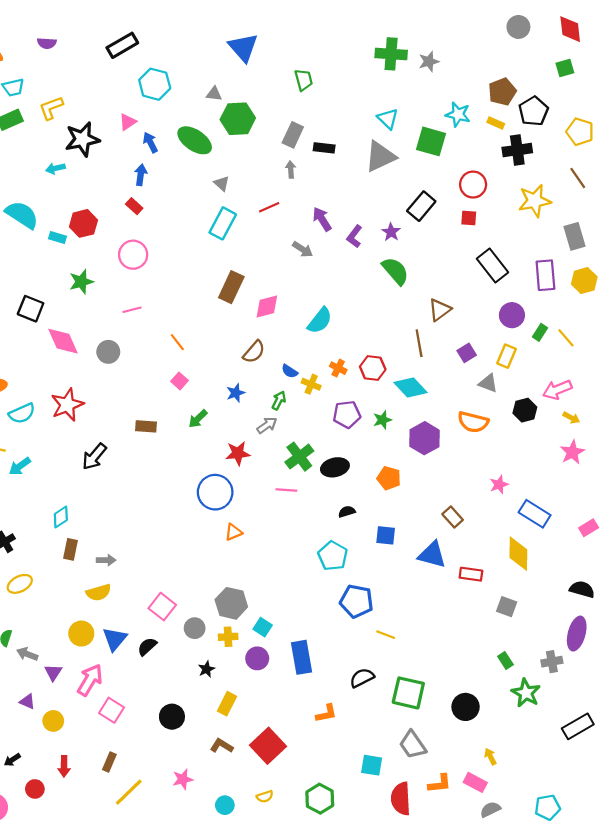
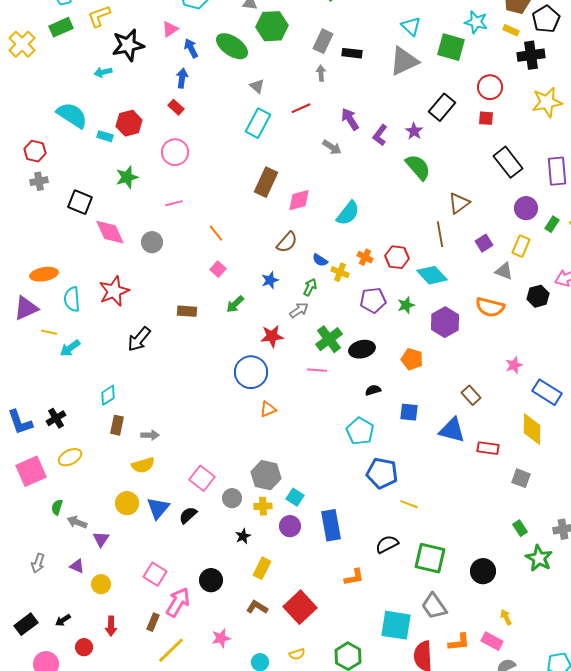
cyan semicircle: (22, 413) -> (72, 299), turned 110
pink arrow: (90, 680) -> (178, 602), moved
cyan square: (372, 765) -> (396, 625), size x1.5

